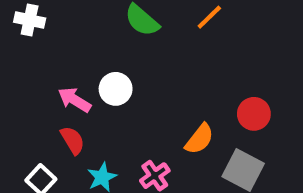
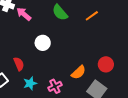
pink arrow: (74, 100) -> (24, 14), moved

